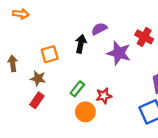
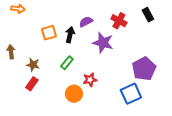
red cross: (144, 37) -> (119, 21), moved
orange square: (50, 54) -> (49, 33), moved
green rectangle: (77, 89) -> (67, 63), moved

